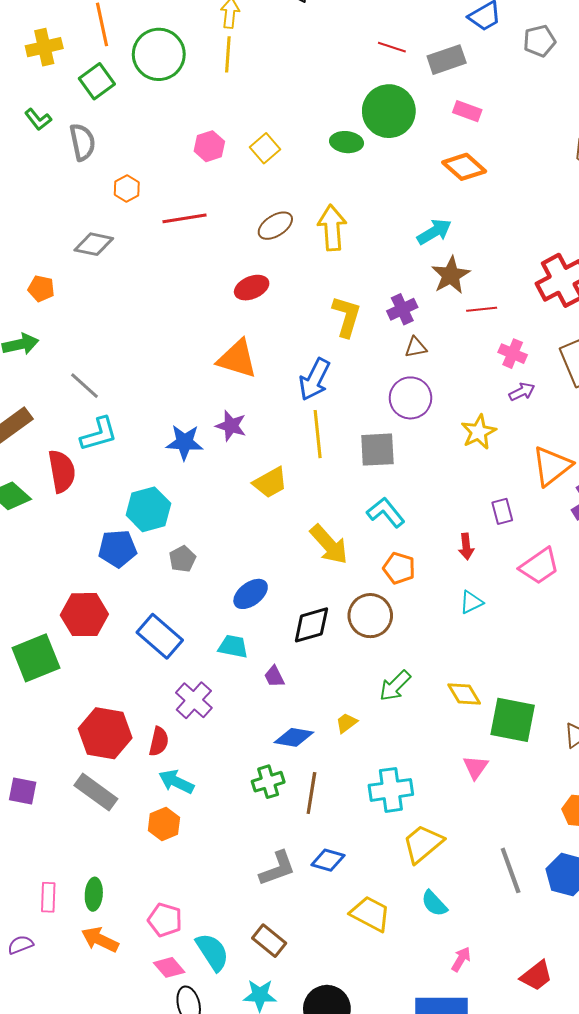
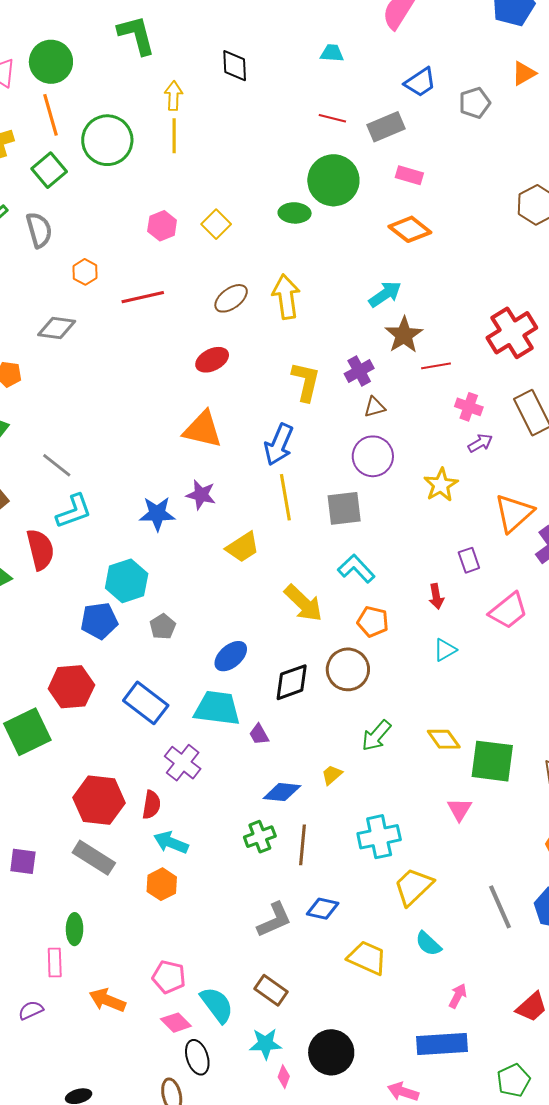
cyan trapezoid: (233, 647) -> (217, 708), size x1.6
green ellipse: (94, 894) -> (75, 929), moved

